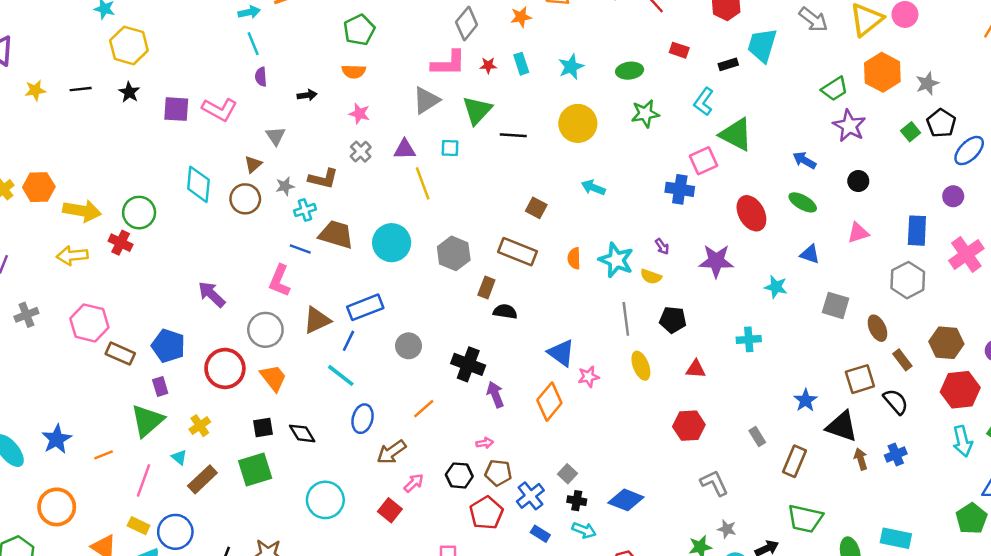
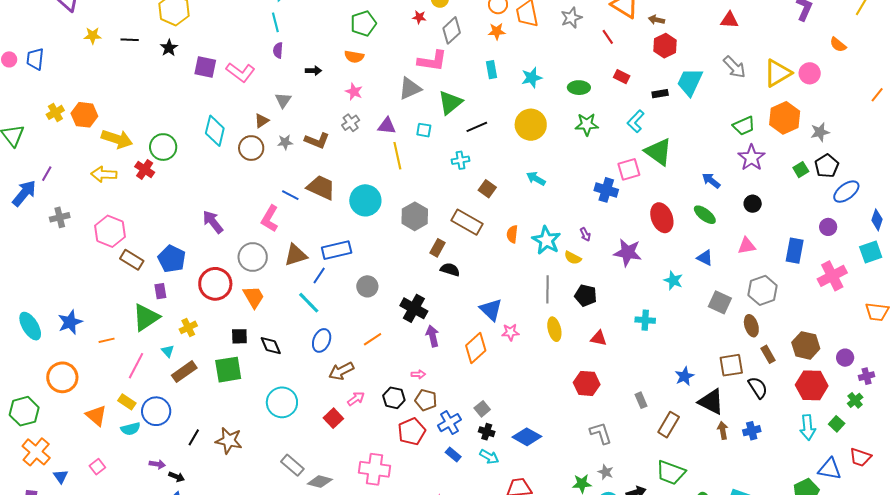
red star: (488, 65) -> (419, 17), moved
black line: (513, 135) -> (477, 127), turned -35
cyan cross: (305, 210) -> (461, 160), moved
gray hexagon: (908, 280) -> (763, 290), moved

